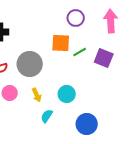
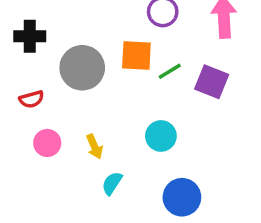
gray circle: (30, 64) -> (82, 68), moved
cyan circle: (67, 94) -> (161, 136), moved

